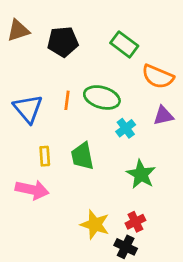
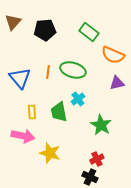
brown triangle: (18, 30) -> (13, 22), turned -30
cyan cross: (126, 128) -> (78, 99), moved
yellow star: (95, 225) -> (50, 153), moved

